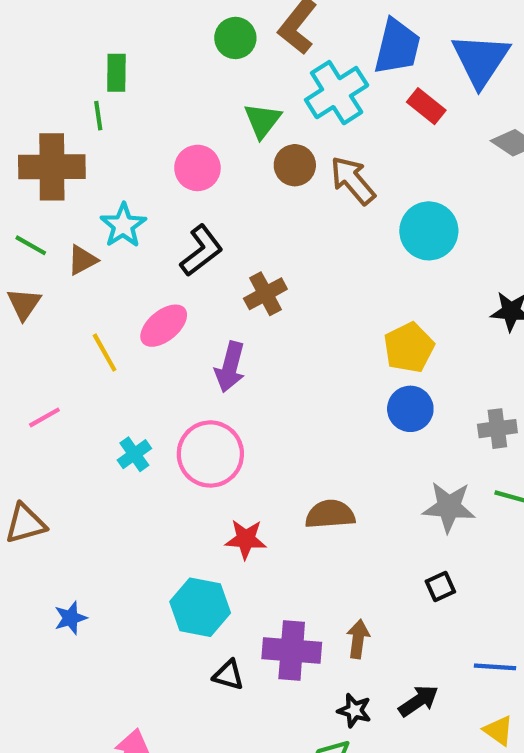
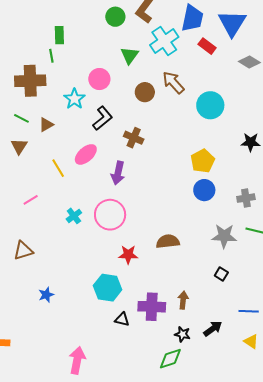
brown circle: (295, 165) -> (145, 92), moved
cyan star: (123, 225) -> (74, 99), moved
brown cross: (265, 294) -> (134, 138), turned -36
black square: (440, 586) -> (221, 274), turned -32

